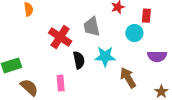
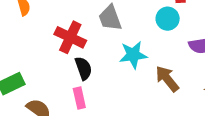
black semicircle: (79, 60) -> (84, 68), moved

